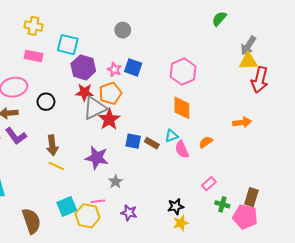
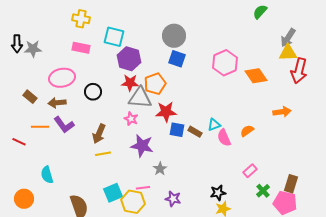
gray circle: (123, 30) -> (174, 36), moved, size x1.5
pink star: (114, 70) -> (131, 119), moved
gray triangle: (95, 108) -> (140, 98), turned 30
orange diamond: (182, 108) -> (256, 76), moved, turned -35
red star: (109, 119) -> (166, 112), moved, turned 30
brown arrow: (52, 145) -> (99, 134), turned 30
yellow line: (56, 166) -> (103, 154), turned -35
green cross: (222, 204) -> (263, 191), turned 32

